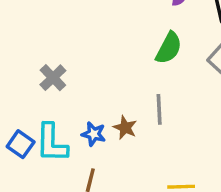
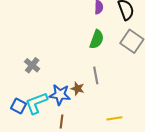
blue star: (94, 134) -> (60, 95), size x1.5
cyan L-shape: (52, 143) -> (36, 103), turned 75

